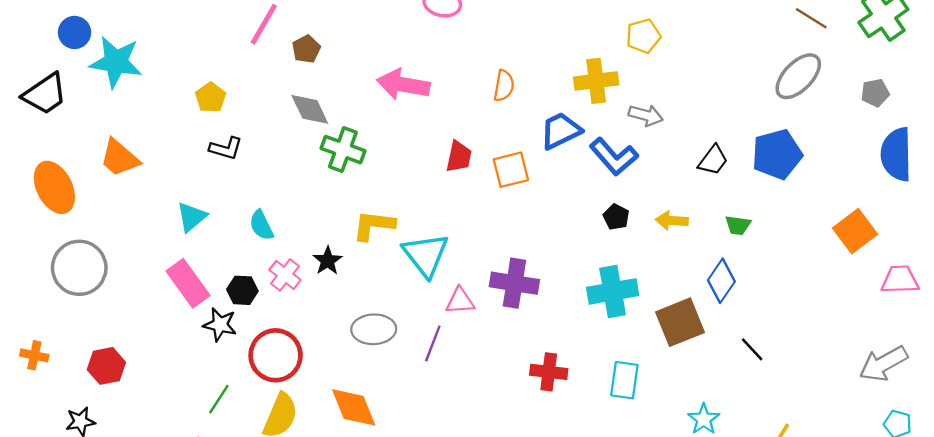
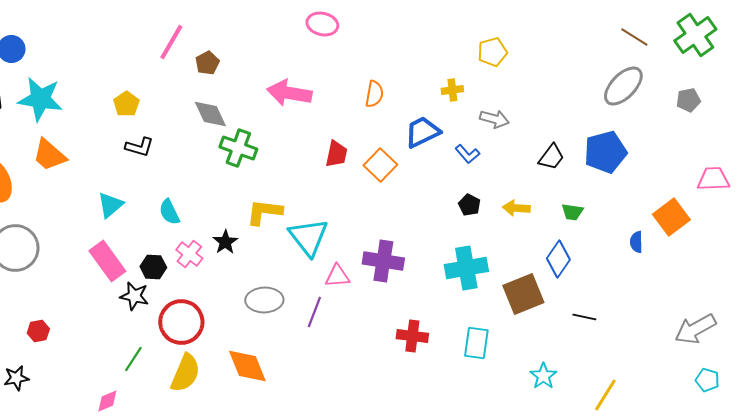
cyan star: (116, 62) -> (40, 99), moved
yellow cross: (596, 81) -> (452, 90), size x0.6
blue semicircle: (896, 154) -> (636, 242), moved, size x0.5
blue L-shape: (614, 157) -> (467, 154), size x0.6
orange square: (511, 170) -> (380, 165), turned -32
pink trapezoid: (900, 280) -> (713, 179), moved
black line: (752, 349) -> (584, 317), turned -35
red hexagon: (106, 366) -> (38, 331), size x0.7

